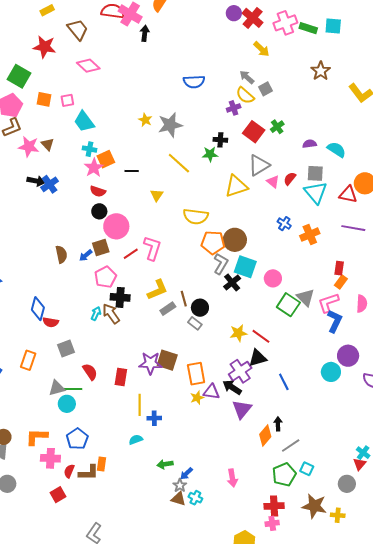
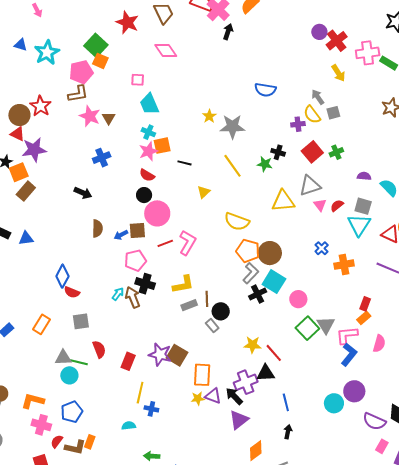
orange square: (44, 99) -> (100, 61), moved
black arrow: (36, 181) -> (83, 193), moved
black arrow: (278, 424) -> (288, 432), moved

